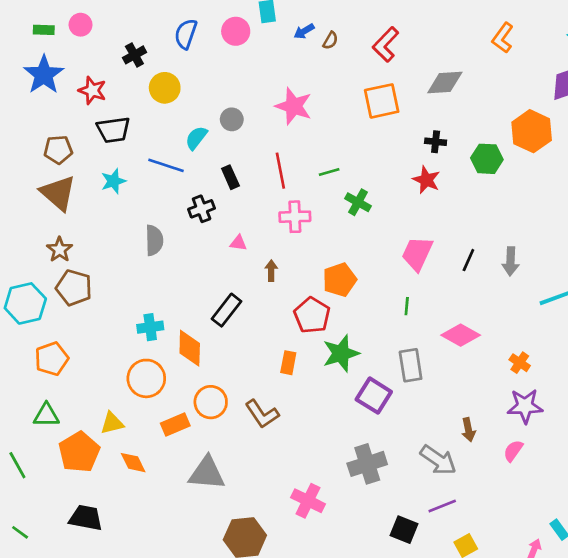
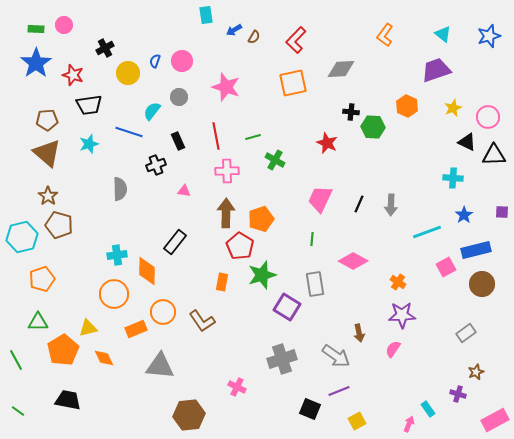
pink circle: (236, 31) -> (182, 61), moved
blue semicircle: (186, 34) -> (155, 61), moved, size x0.6
orange hexagon: (532, 131) -> (407, 106), size x0.7
black cross: (436, 142) -> (351, 112), moved
brown arrow: (271, 271) -> (226, 213), moved, size x1.8
pink cross: (308, 501) -> (237, 387), size x0.7

